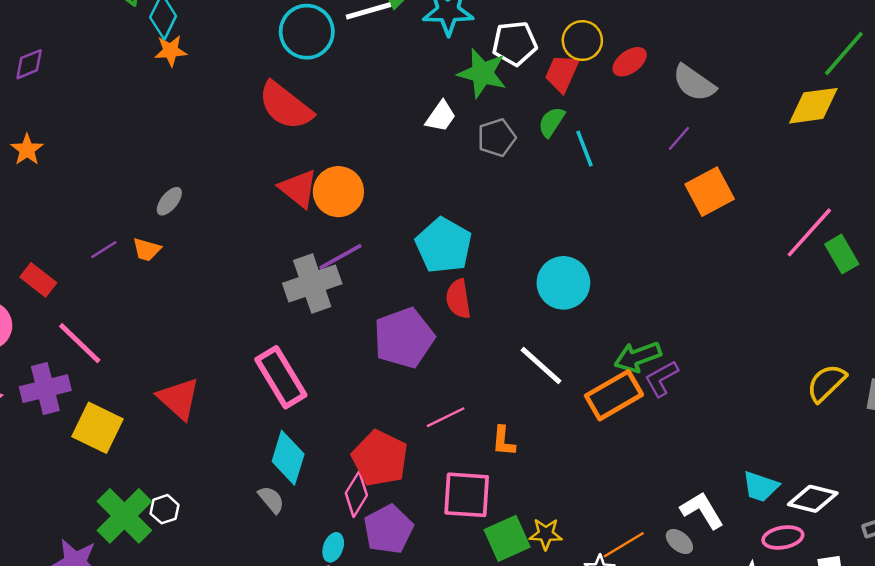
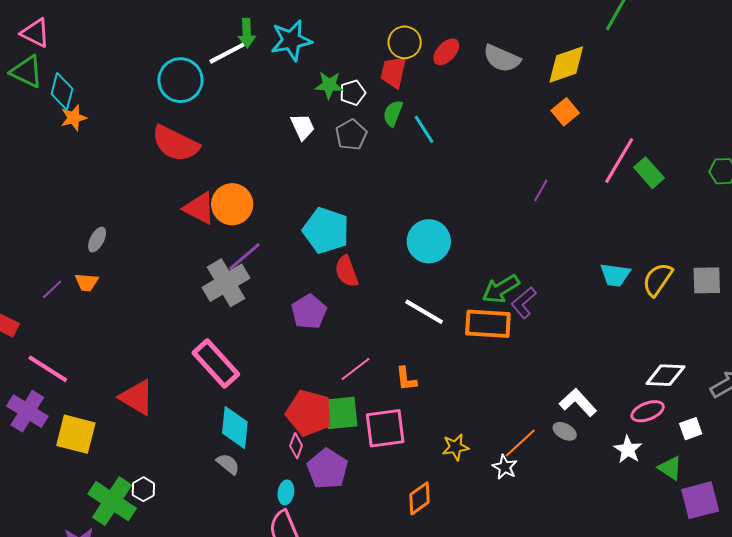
white pentagon: (515, 43) -> (353, 93), moved, size x0.7
green star: (482, 73) -> (329, 85), size x0.7
yellow diamond: (813, 106) -> (566, 65), moved
white trapezoid: (441, 116) -> (303, 127), turned -48
purple line: (679, 138) -> (541, 190), moved
orange square: (710, 192) -> (565, 112), moved, size x0.7
purple pentagon: (404, 338) -> (309, 312), size x0.7
purple cross: (45, 389) -> (27, 411), turned -33
orange rectangle: (614, 395) -> (488, 324), turned 45
cyan trapezoid: (761, 487) -> (615, 275), moved
pink diamond: (356, 494) -> (296, 446), size x0.7
green square: (507, 538) -> (341, 413), moved, turned 30

